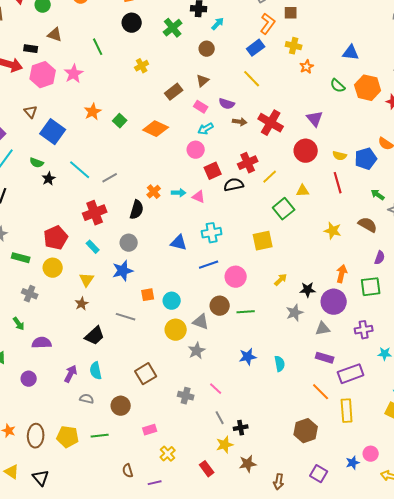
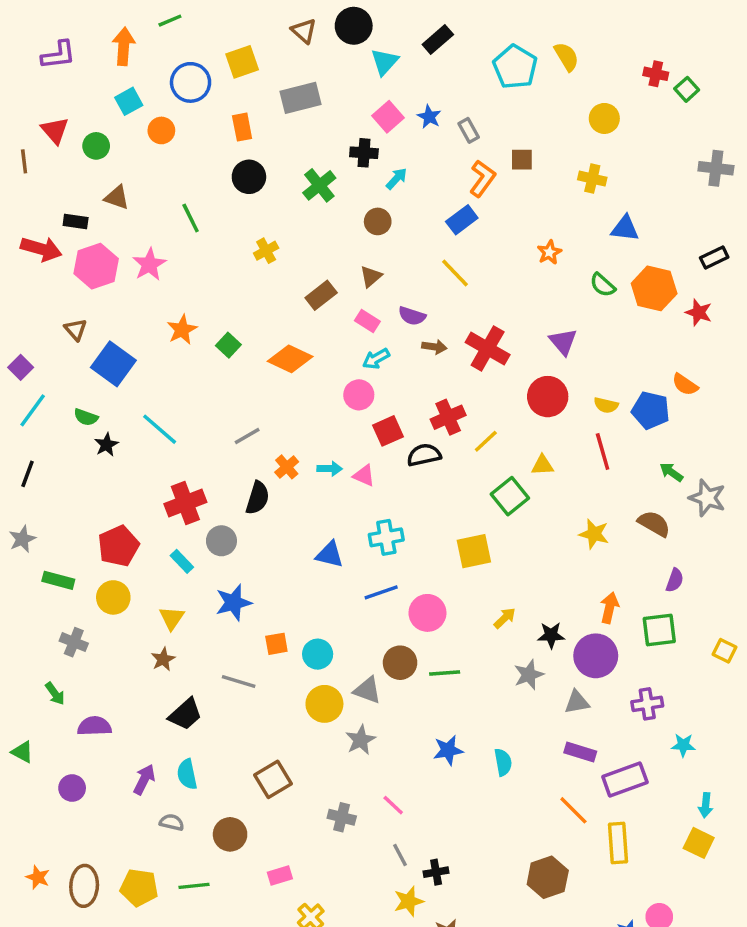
yellow cross: (294, 46) -> (592, 179), moved
blue pentagon: (366, 159) -> (651, 410), turned 30
gray line: (110, 178) -> (247, 436), moved
gray circle: (129, 243) -> (221, 541), moved

